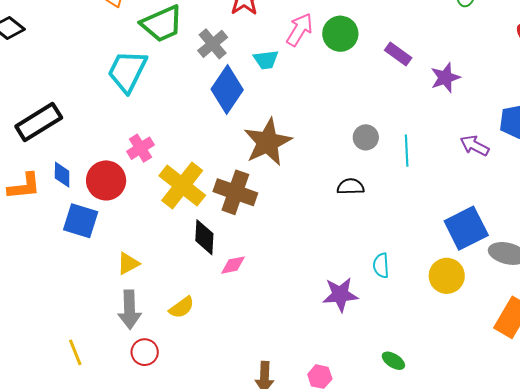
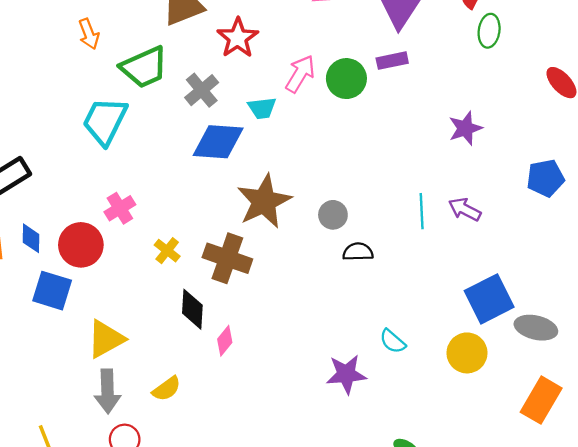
purple rectangle: (398, 54) -> (392, 61), moved, turned -48
blue diamond: (227, 90) -> (218, 142), turned 60
gray circle: (366, 137) -> (333, 215), moved
purple arrow: (475, 146) -> (465, 209), moved
yellow cross: (182, 186) -> (167, 251), size x0.5
yellow triangle: (128, 263) -> (106, 339), size x1.5
pink diamond: (233, 265) -> (225, 341), turned -40
cyan semicircle: (381, 266) -> (393, 341), turned -45

